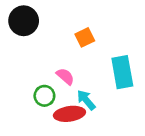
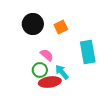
black circle: (24, 21) -> (33, 24), moved
green circle: (44, 96) -> (40, 70), moved

